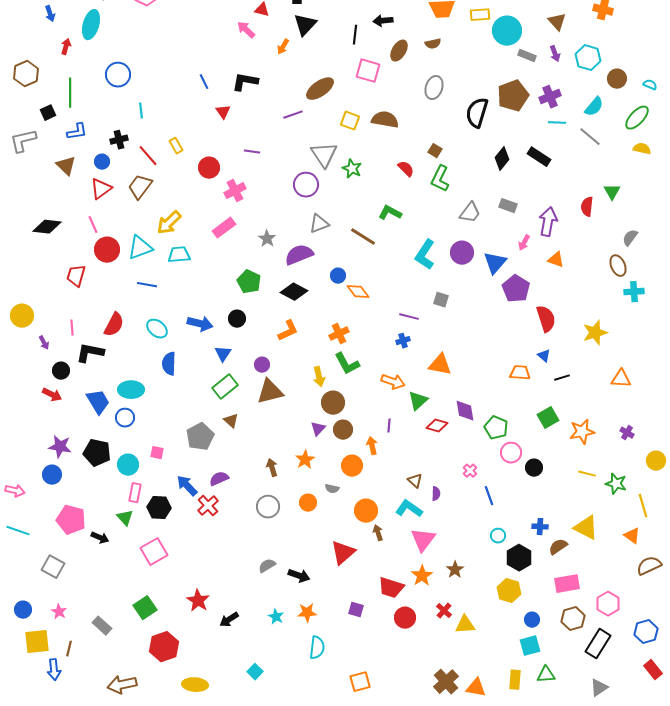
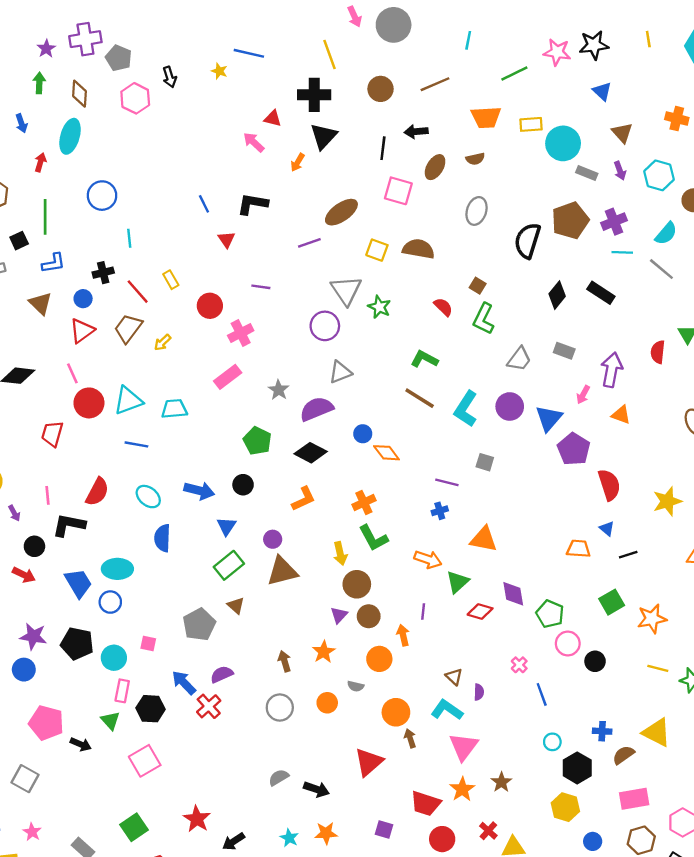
yellow arrow: (169, 223) -> (162, 342), moved, size x0.6
brown line: (363, 237) -> (420, 398), moved

